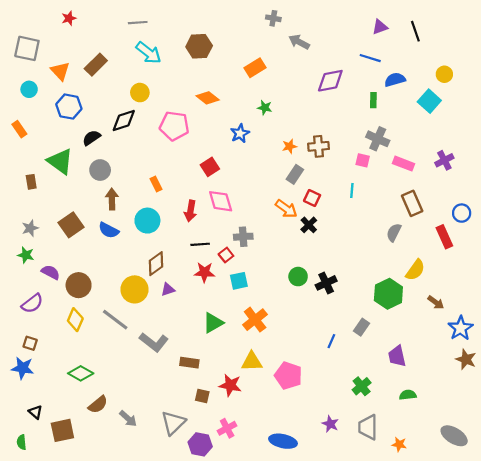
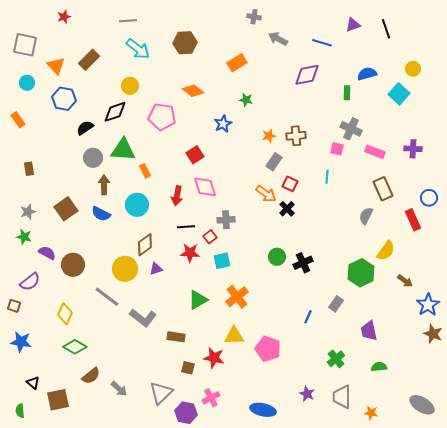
blue line: (370, 58) -> (322, 43), moved
purple cross: (444, 160) -> (413, 149), turned 30
green triangle: (60, 161) -> (123, 150), moved, turned -32
yellow diamond: (75, 320) -> (65, 314), moved
brown square: (30, 343) -> (14, 306), moved

